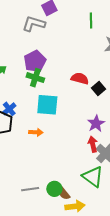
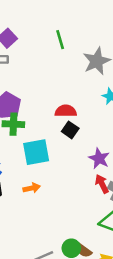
black square: (98, 88) -> (70, 130), moved

